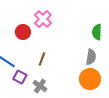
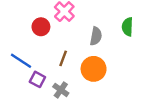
gray semicircle: (91, 57) -> (96, 36), moved
orange circle: (90, 79) -> (94, 69), moved

